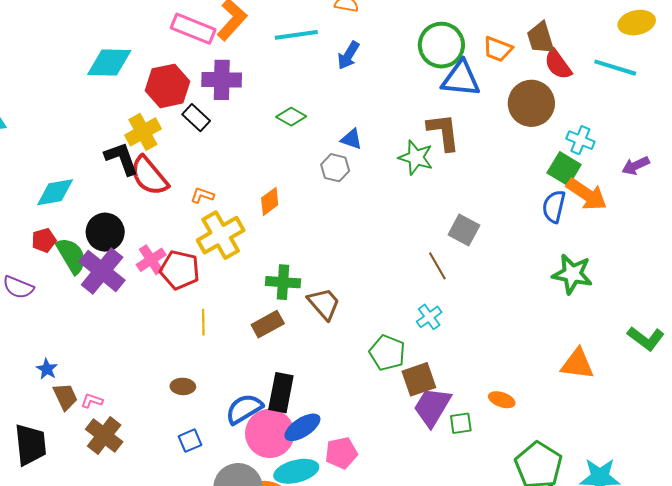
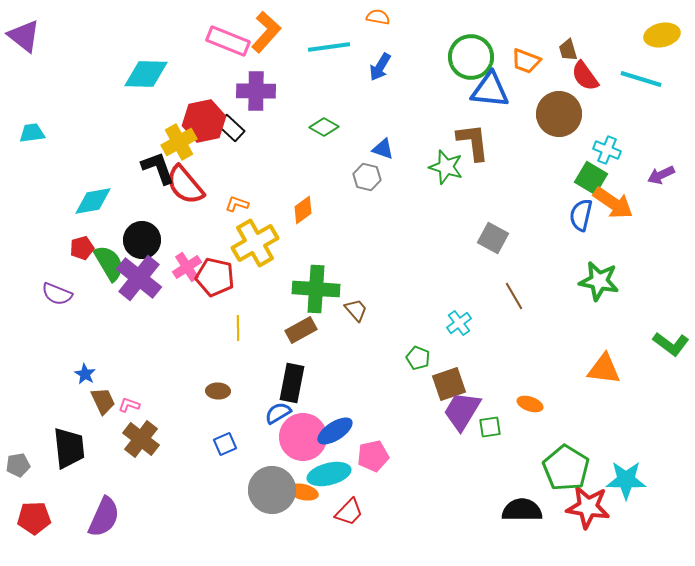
brown trapezoid: (541, 38) -> (568, 50), size x0.7
red hexagon: (167, 86) -> (204, 121), moved
brown line: (437, 266) -> (514, 296), moved
green cross: (283, 282) -> (316, 289), size x1.4
brown trapezoid: (324, 304) -> (356, 310), size x0.7
green pentagon: (387, 353) -> (418, 358), size x0.7
black rectangle: (281, 393) -> (292, 383), moved
blue semicircle: (244, 409) -> (278, 413), size x0.7

